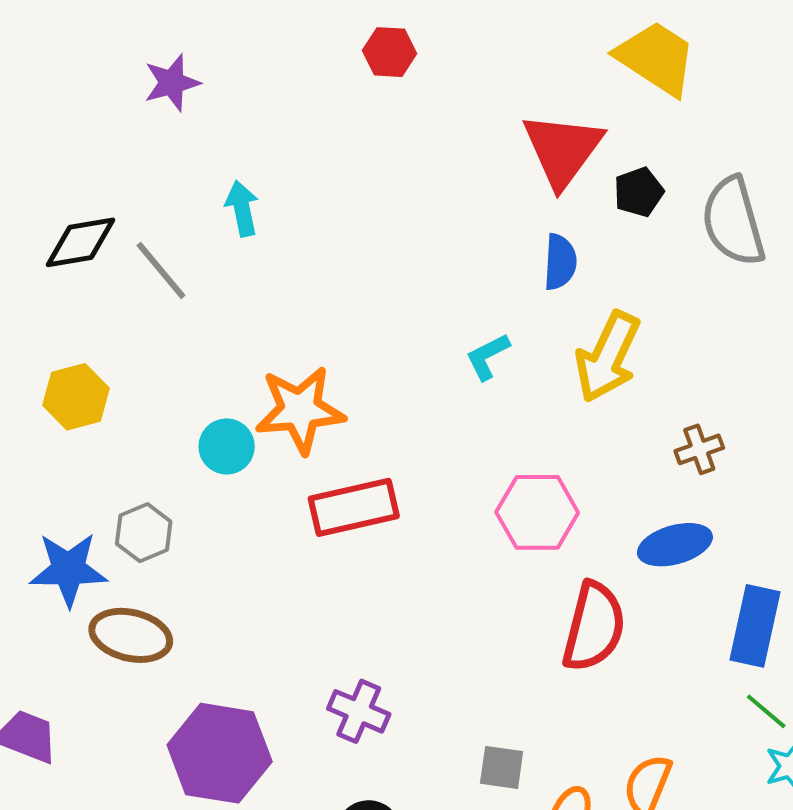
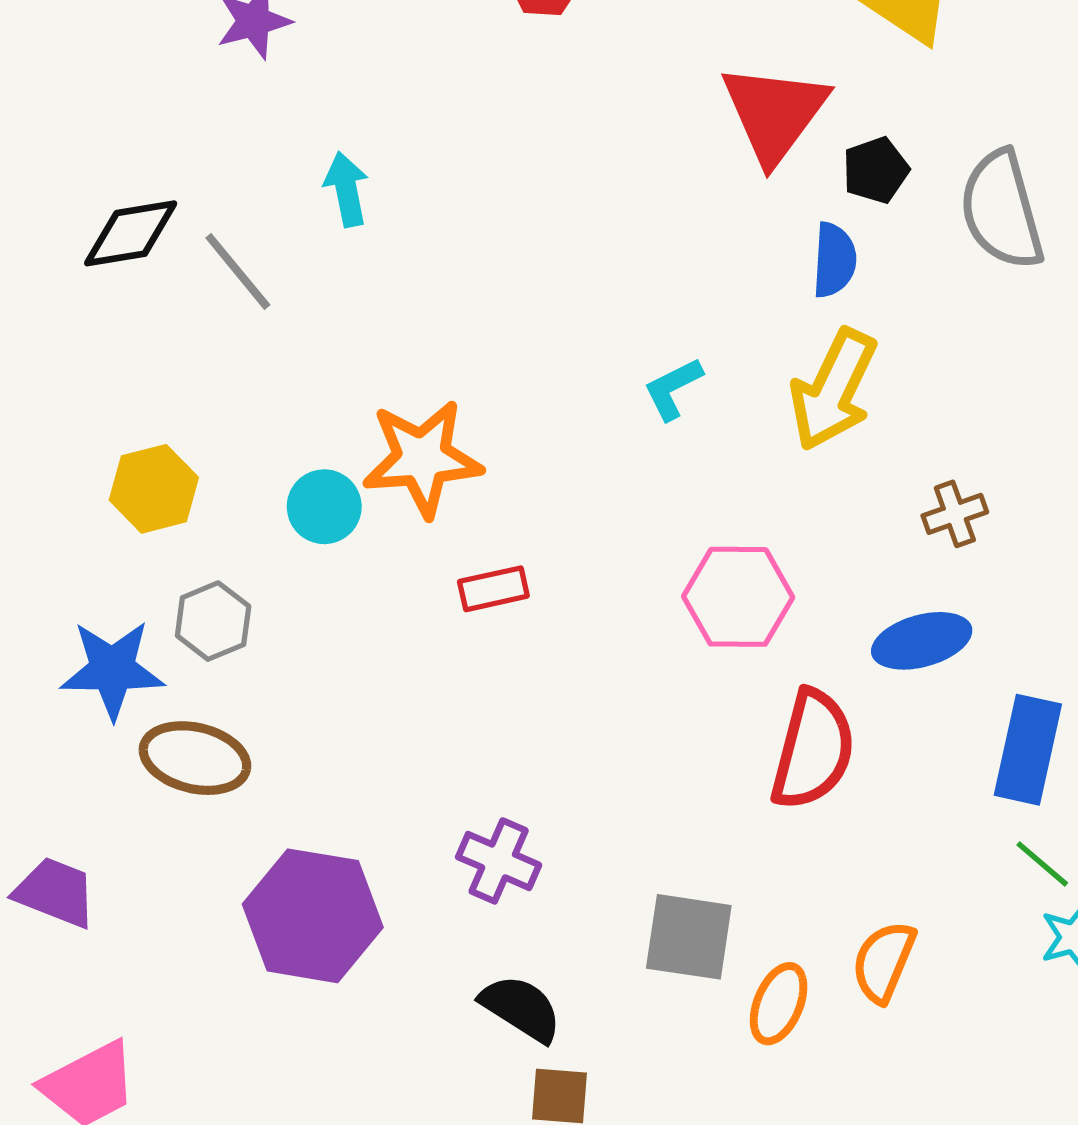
blue semicircle: (560, 262) -> (834, 260), moved
yellow hexagon: (76, 397) -> (154, 489), moved
red rectangle: (354, 507) -> (493, 589), size x0.6
gray square: (502, 767) -> (689, 937), size x1.5

